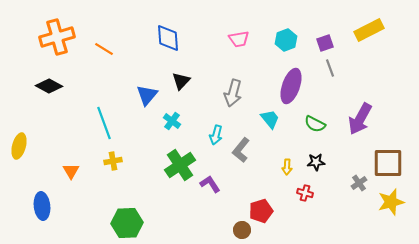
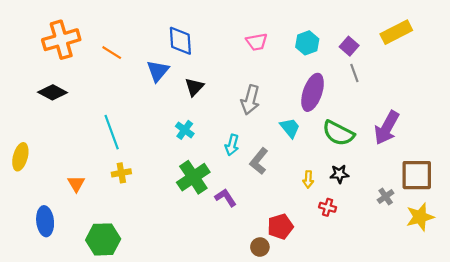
purple square: (325, 43) -> (349, 46), turned -30
blue triangle: (147, 95) -> (158, 71), moved
green semicircle: (315, 124) -> (338, 133), size x1.4
green hexagon: (127, 223) -> (103, 239), moved

